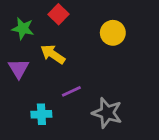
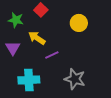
purple line: (71, 91) -> (52, 55), moved
cyan cross: (41, 114) -> (29, 80), size x1.5

